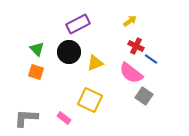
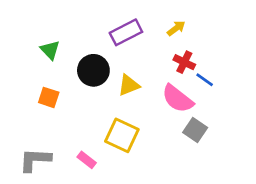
purple rectangle: (78, 24) -> (126, 32), moved
green triangle: (37, 49) -> (50, 50), moved

